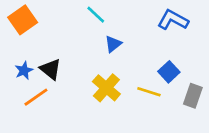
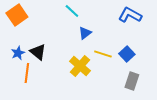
yellow line: (149, 92) -> (103, 54), moved
gray rectangle: (193, 96) -> (132, 81), moved
orange line: (36, 97) -> (27, 73), turned -48

